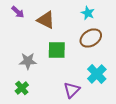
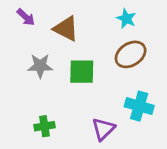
gray star: (28, 61) -> (40, 66), moved
cyan cross: (97, 74) -> (139, 106), turned -30
green cross: (22, 88) -> (44, 126), moved, turned 32

